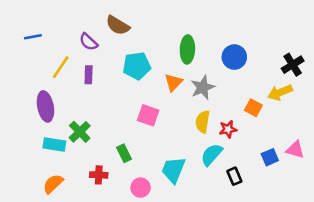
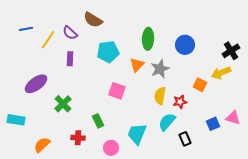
yellow line: (61, 67) -> (48, 40), moved
purple ellipse: (45, 106) -> (36, 84), turned 65
cyan rectangle: (54, 144) -> (16, 120), moved

